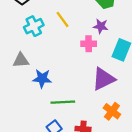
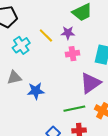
purple star: (101, 26) -> (68, 33), moved
green line: (63, 102) -> (74, 109), moved

